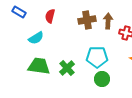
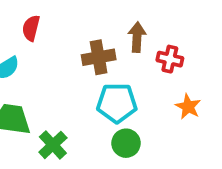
brown cross: (87, 20) -> (99, 57), moved
green cross: (67, 68) -> (53, 145), moved

